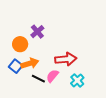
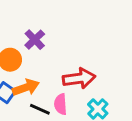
pink semicircle: (52, 76) -> (61, 104), turned -40

